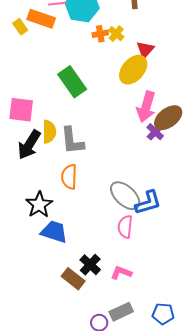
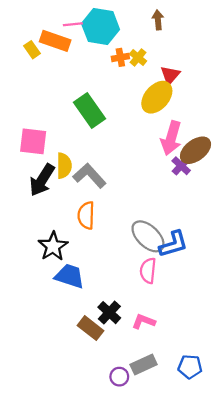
gray L-shape: (72, 141) -> (89, 176), turned 144

